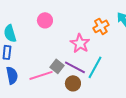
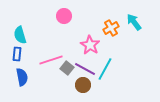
pink circle: (45, 20) -> (64, 16), moved
pink line: (41, 75) -> (51, 60), moved

